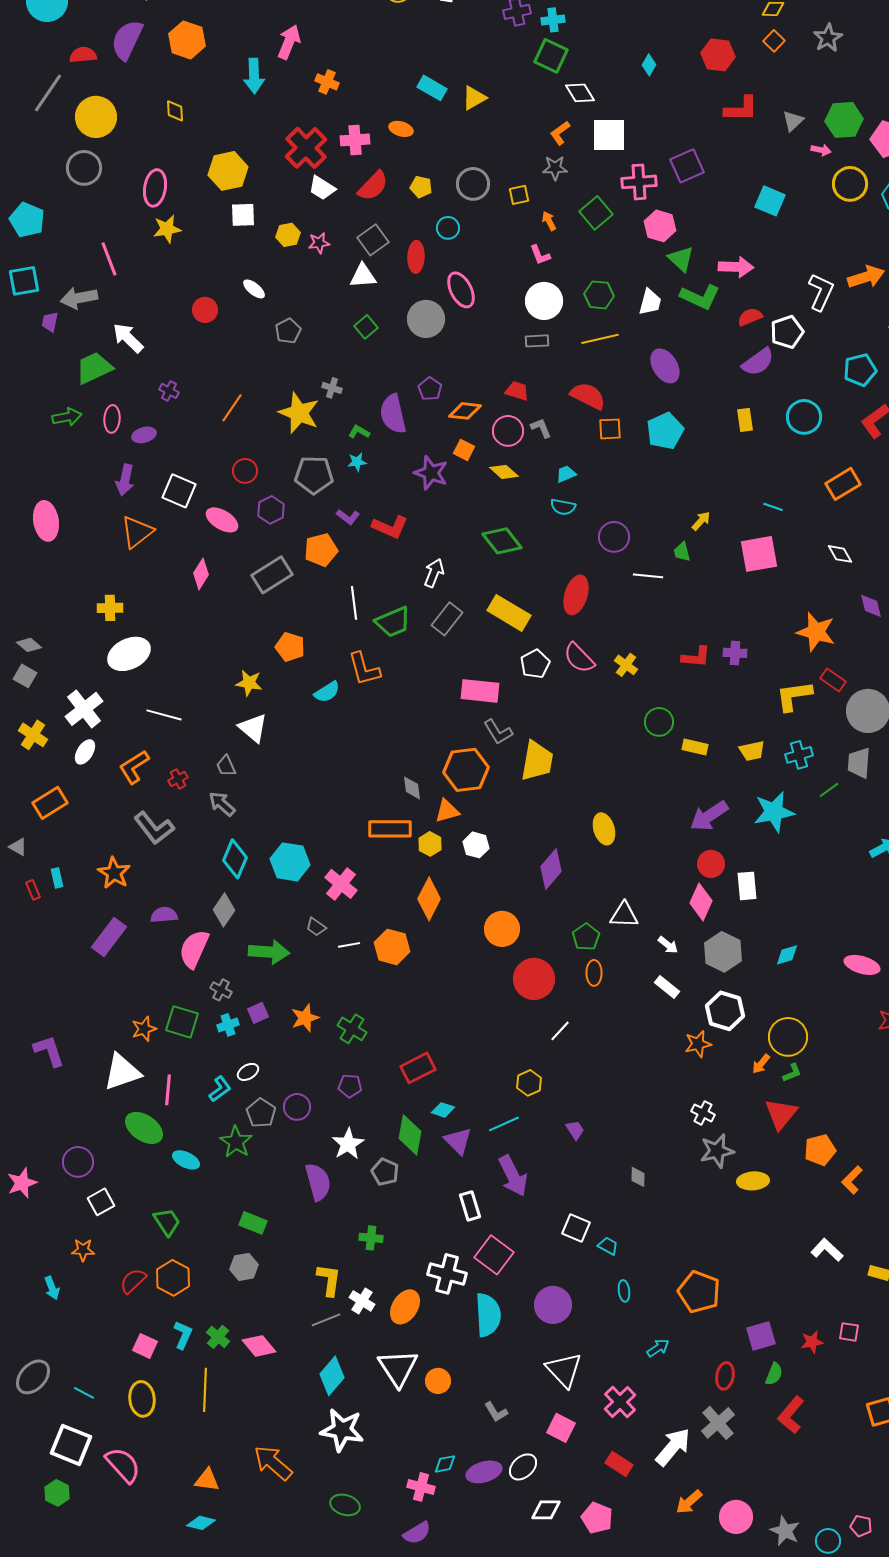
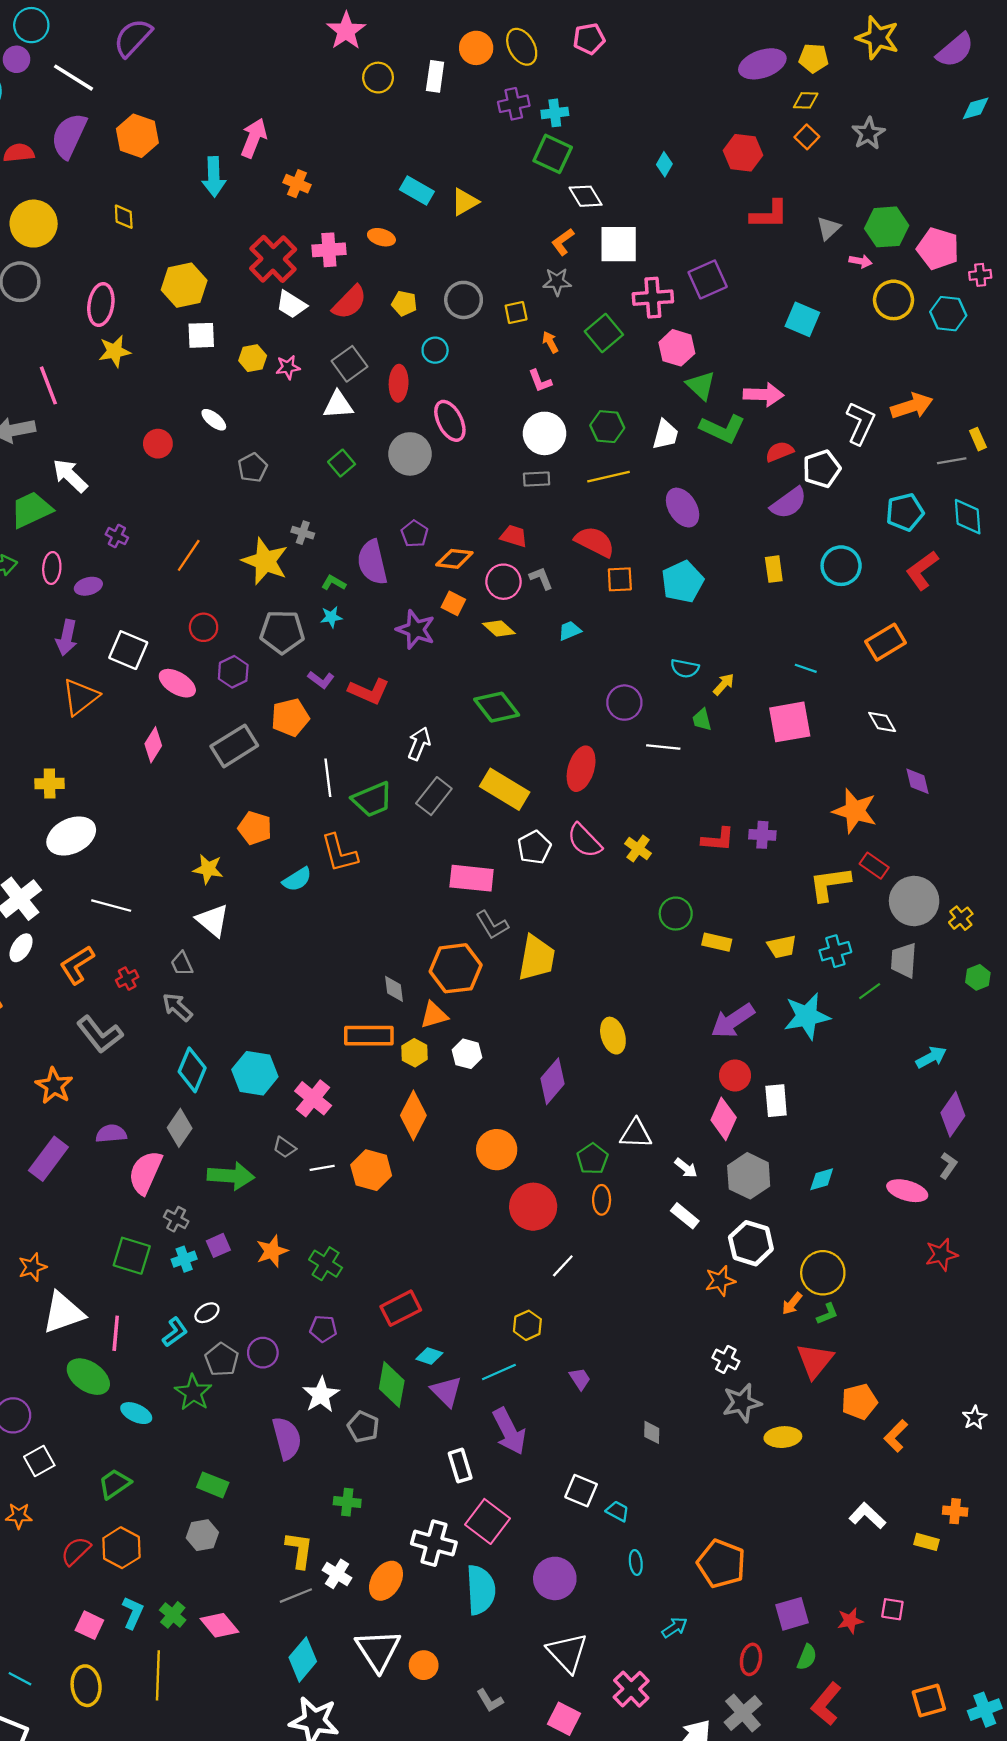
cyan semicircle: (563, 507) -> (685, 668), moved
orange star: (144, 1029) -> (32, 1267), moved
green trapezoid: (167, 1222) -> (115, 1484), turned -92

